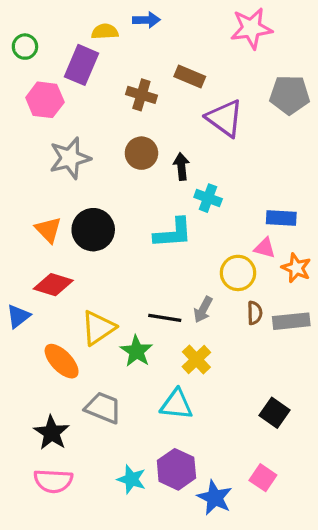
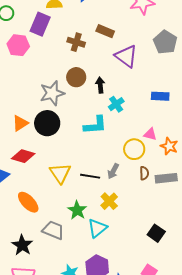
gray pentagon: (290, 95) -> (165, 42), turned 30
gray star: (70, 158) -> (52, 93), moved
cyan cross: (208, 198) -> (116, 104), turned 35
blue rectangle: (281, 218) -> (160, 96), moved
orange triangle: (48, 230) -> (20, 123), turned 42
yellow triangle: (98, 328) -> (60, 173), moved, turned -30
green star: (136, 351) -> (77, 210), moved
cyan triangle: (176, 404) -> (97, 228), turned -45

